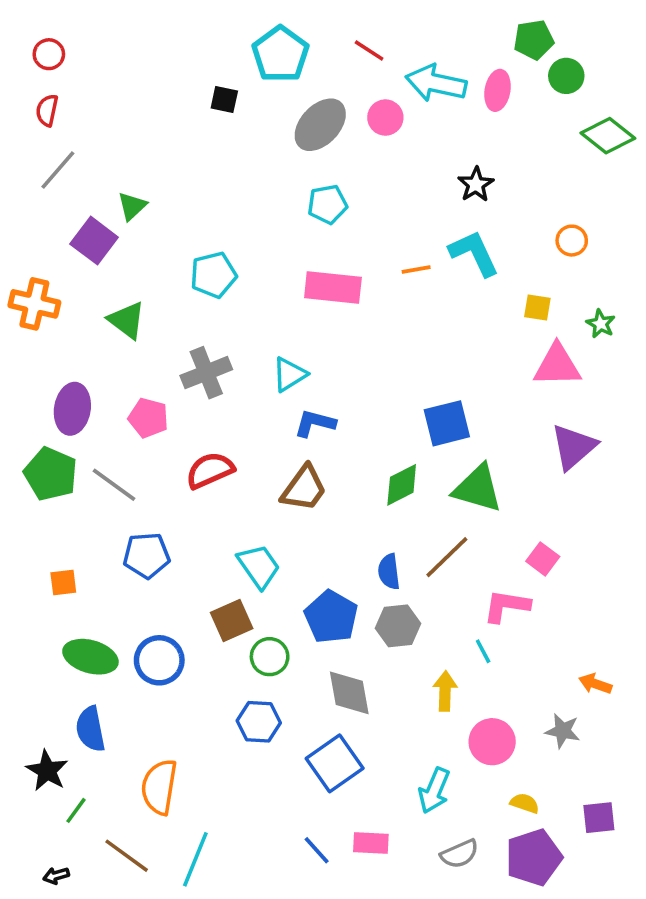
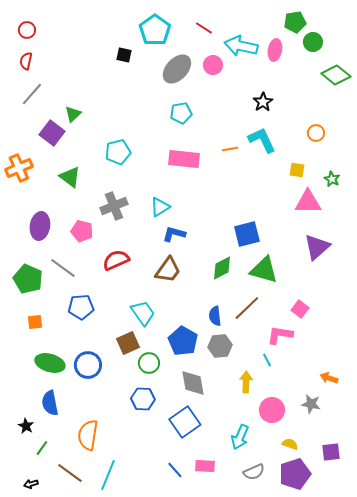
orange cross: (34, 304) -> (19, 168), turned -36
green pentagon: (51, 474) -> (28, 279), moved
black star: (47, 771) -> (26, 426), size x0.7

